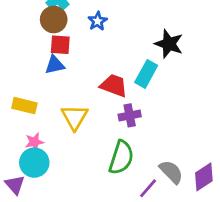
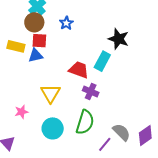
yellow rectangle: (24, 106) -> (16, 46), moved
purple cross: (130, 115) -> (91, 91), turned 35
cyan circle: (34, 163) -> (53, 128), moved

